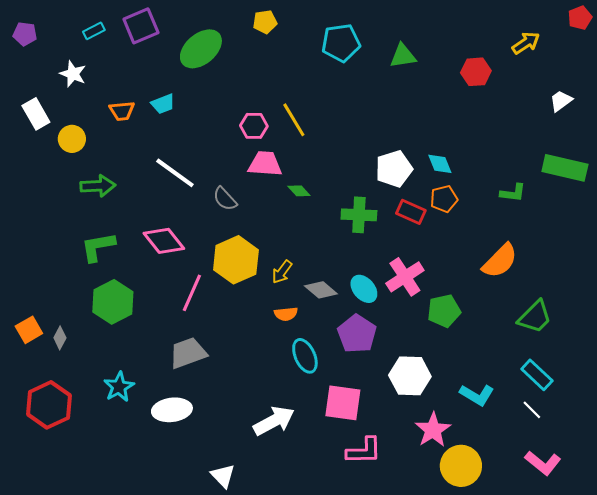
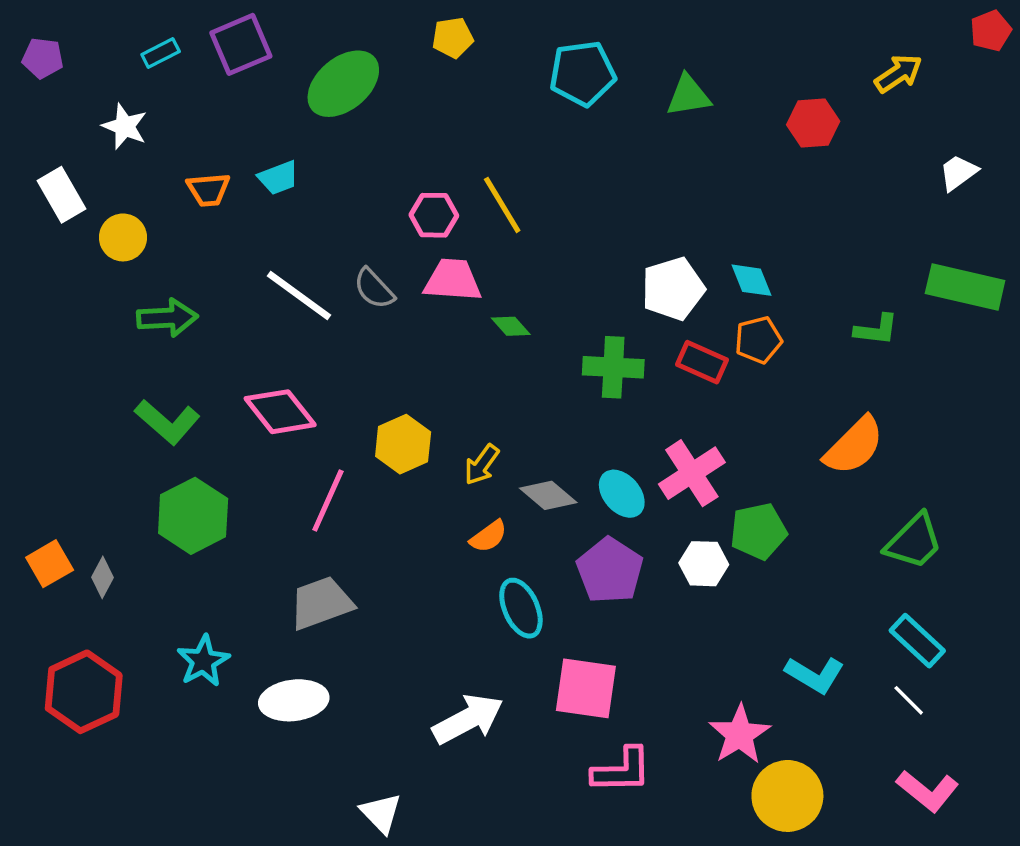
gray semicircle: (225, 199) -> (374, 289), moved
green L-shape: (98, 247) -> (167, 422), turned -129
yellow hexagon: (236, 260) -> (403, 444), size x0.7
orange semicircle: (286, 314) -> (489, 536), turned -30
white hexagon: (410, 376) -> (704, 564), moved, size x0.7

